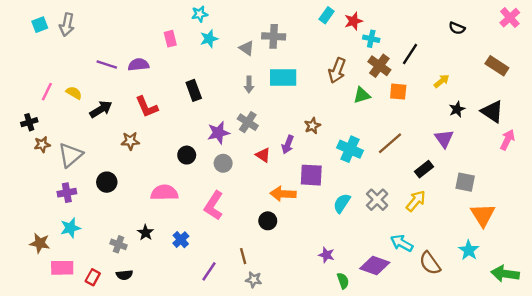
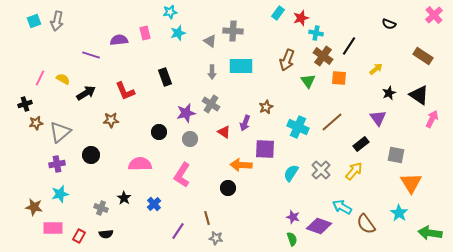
purple semicircle: (139, 65) -> (119, 40), moved
green triangle: (362, 95) -> (308, 81), turned -49
purple star: (327, 255) -> (293, 217), moved

